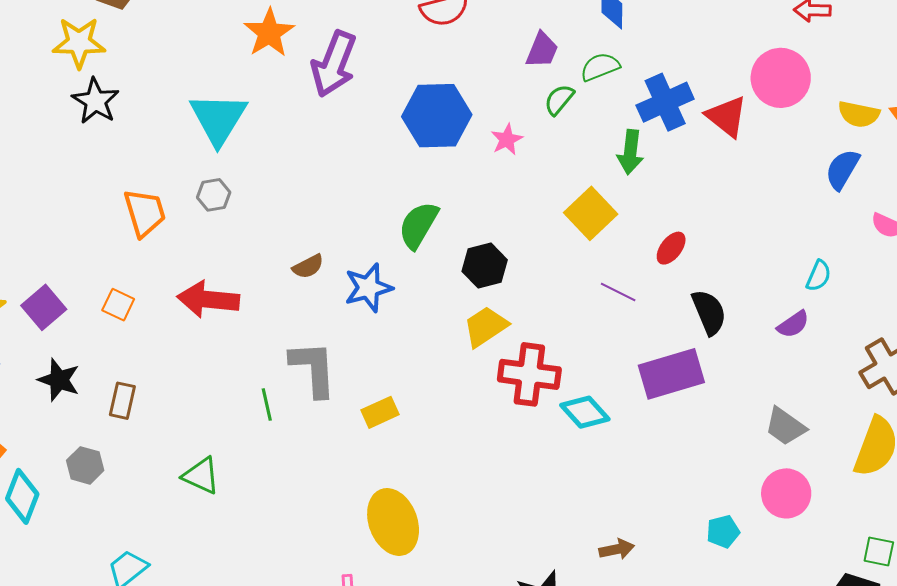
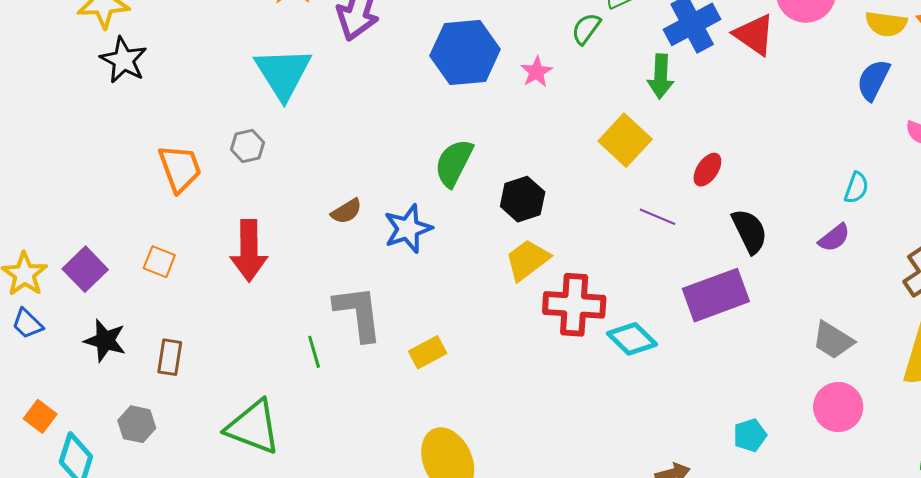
cyan triangle: (218, 119) -> (283, 73), moved
red arrow: (208, 299) -> (249, 251), turned -92
green triangle: (201, 476) -> (253, 427), size x1.5
cyan pentagon: (723, 532) -> (750, 435), moved

